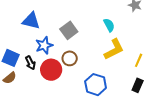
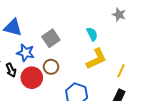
blue star: (44, 45) -> (25, 53), turned 30

